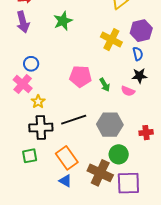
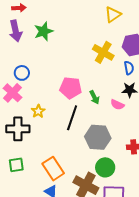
green star: (63, 21) -> (44, 31), moved
yellow star: (38, 102) -> (38, 111), moved
black line: (74, 120) -> (72, 118), moved, turned -55
black cross: (41, 128) -> (18, 129), moved

